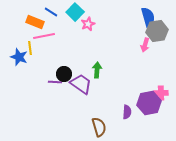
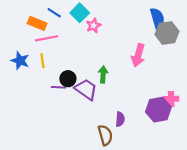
pink arrow: (145, 45) -> (138, 55), moved, size x1.5
yellow line: (30, 48) -> (42, 61), moved
purple semicircle: (127, 112) -> (120, 119), moved

